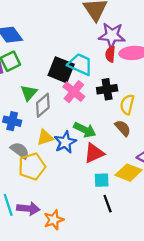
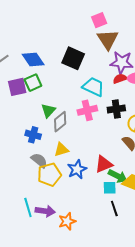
red semicircle: (110, 54) -> (120, 79), turned 64
black square: (61, 70) -> (73, 58), moved
pink cross: (74, 92) -> (87, 110), turned 36
green arrow: (85, 130) -> (118, 176), moved
blue star: (65, 142) -> (77, 169), moved

